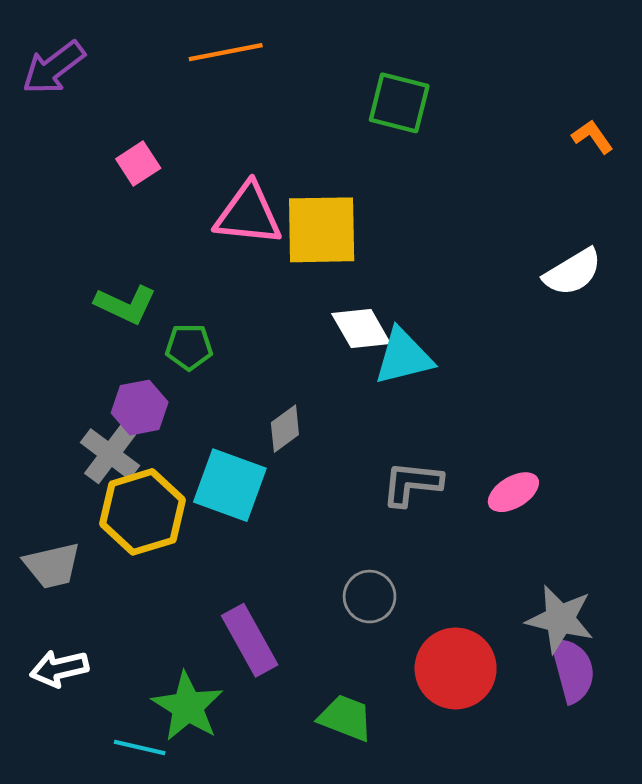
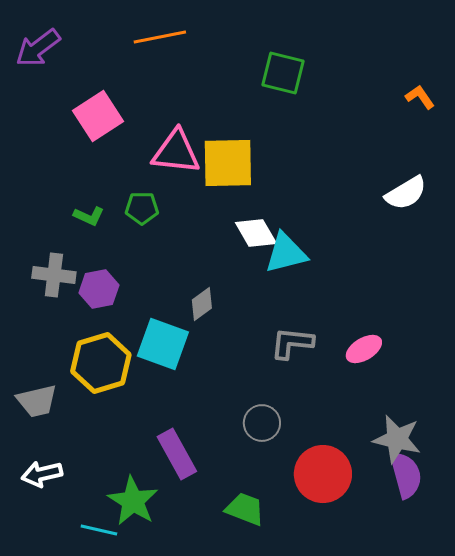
pink square: (138, 163) -> (98, 116), size x1.6
green L-shape: (126, 305) -> (89, 216), size x0.7
green pentagon: (189, 347) -> (142, 208), moved
gray cross: (110, 454) -> (54, 275), moved, turned -30

